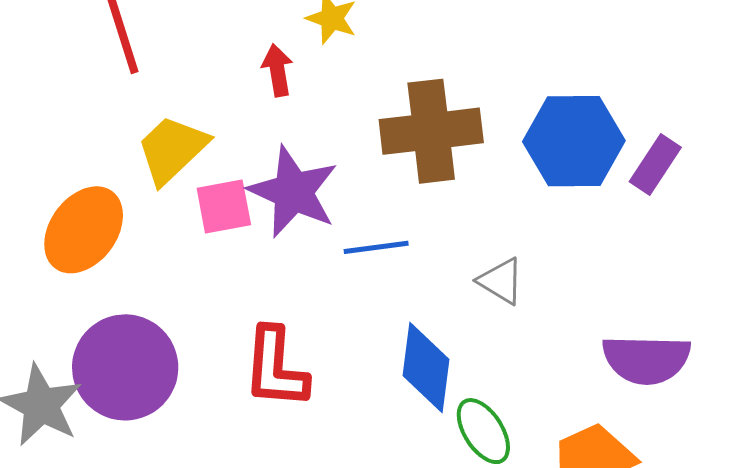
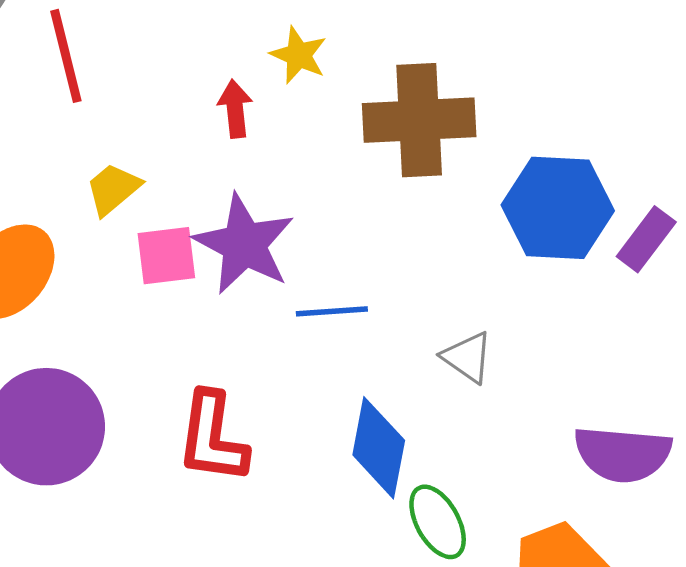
brown cross: (431, 131) -> (419, 120), moved
yellow trapezoid: (172, 149) -> (113, 189), size x0.7

